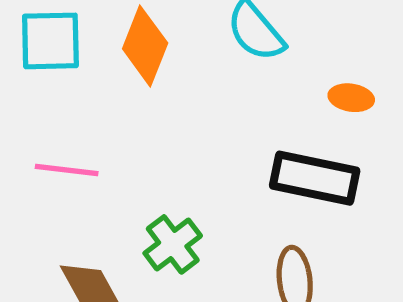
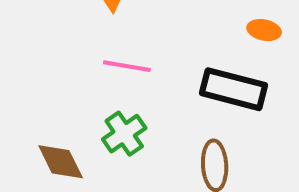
pink line: (67, 170) -> (127, 66), moved

